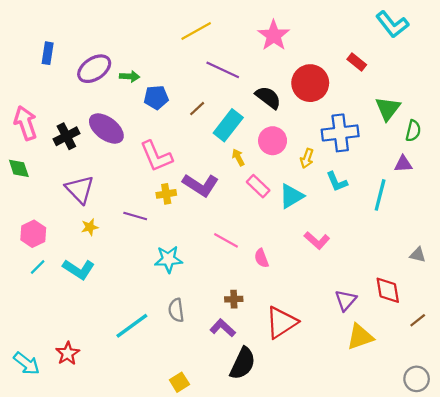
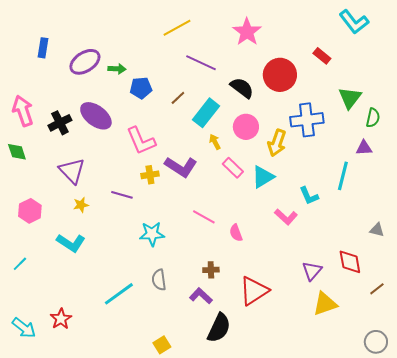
yellow arrow: (307, 158) -> (277, 143), size x1.5
cyan L-shape: (337, 182) -> (309, 196), moved
cyan line: (38, 267) -> (20, 264), moved

